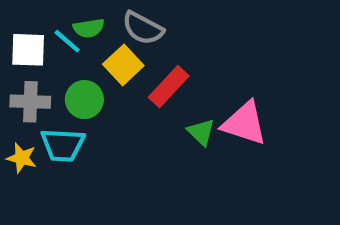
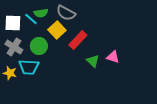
gray cross: (30, 102) -> (14, 47), turned 30
pink triangle: (244, 123) -> (113, 57), size x0.6

